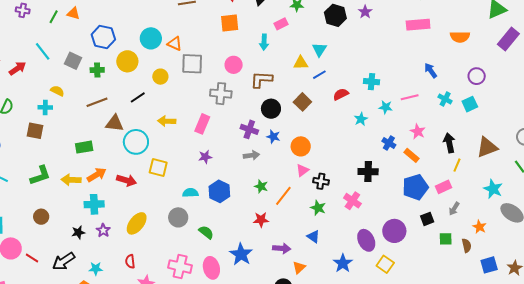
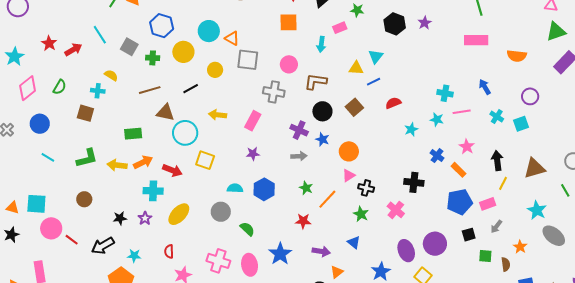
cyan cross: (371, 82) -> (445, 93), moved
cyan cross: (94, 204) -> (153, 191), moved

